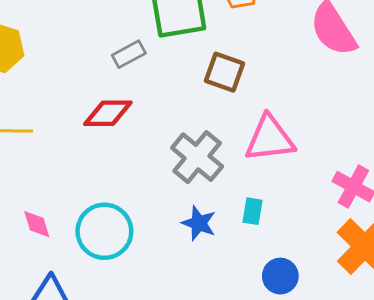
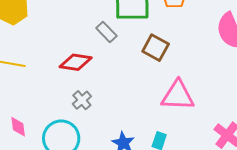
gray rectangle: (129, 54) -> (106, 32), moved, turned 65
gray cross: (197, 157) -> (82, 100), moved, size x0.6

